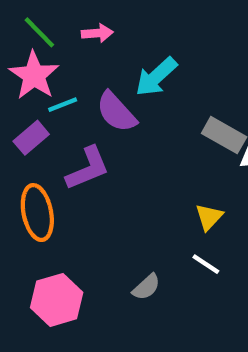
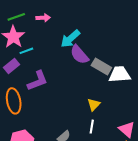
green line: (39, 32) -> (16, 17), turned -66
purple semicircle: (116, 112) -> (79, 55), moved
white line: (206, 264) -> (92, 127), turned 64

